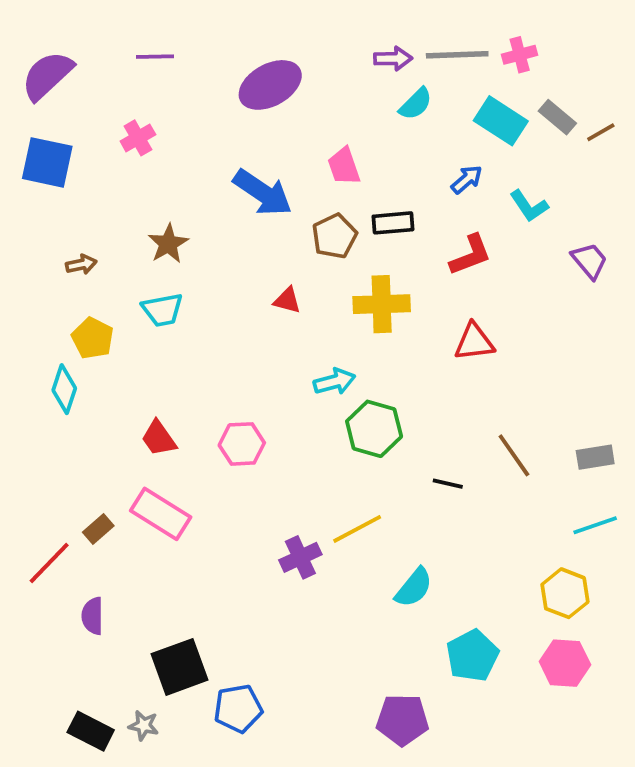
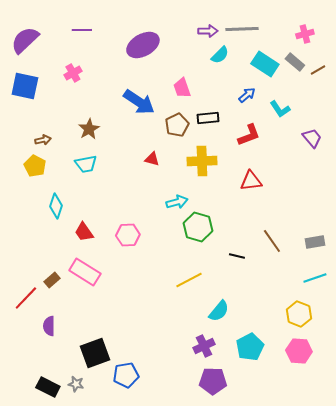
pink cross: (520, 55) -> (305, 34), moved
yellow pentagon: (93, 338) -> (35, 166), moved
cyan diamond: (64, 389) -> (56, 206), moved
purple cross: (300, 557) -> (204, 346), moved

